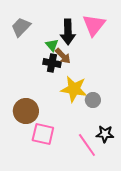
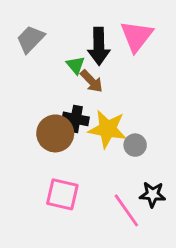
black cross: (52, 63) -> (76, 119), moved
brown circle: (26, 111) -> (55, 133), moved

